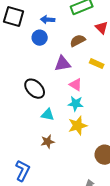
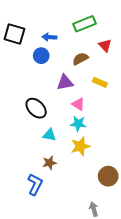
blue L-shape: (23, 171) -> (35, 184), moved

